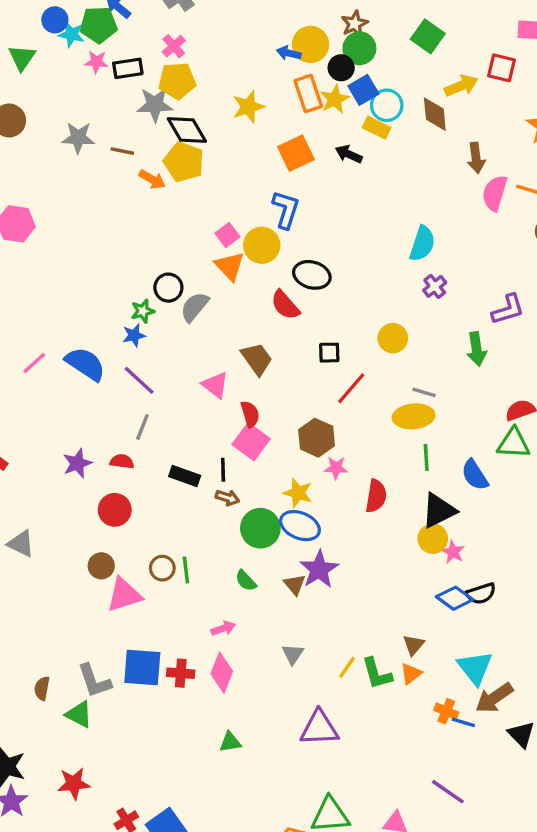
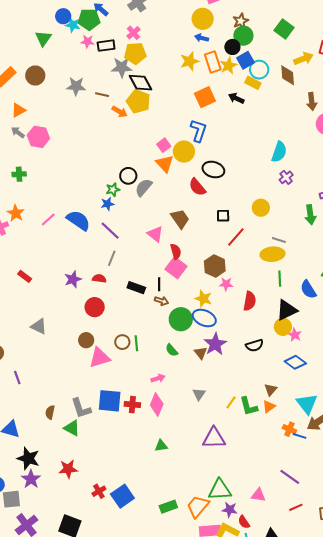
yellow circle: (311, 44) -> (203, 19), moved
yellow star: (248, 107) -> (190, 61), moved
black semicircle: (481, 594) -> (255, 345), moved

